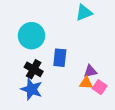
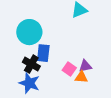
blue rectangle: (60, 58) -> (43, 53), moved
pink square: (100, 87) -> (69, 69), moved

